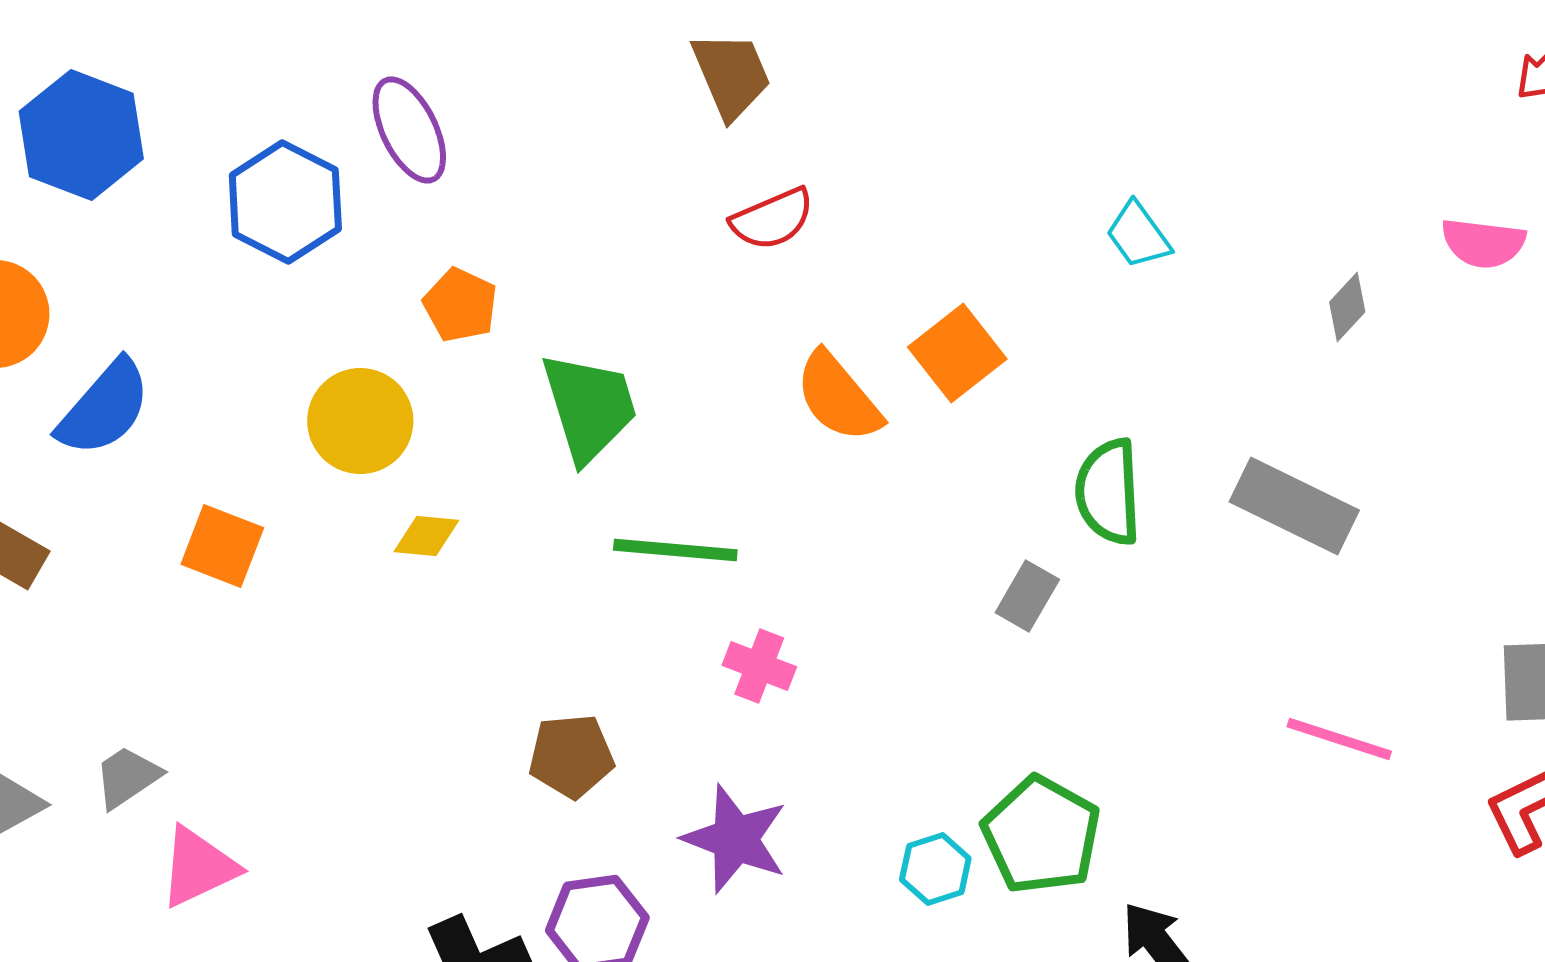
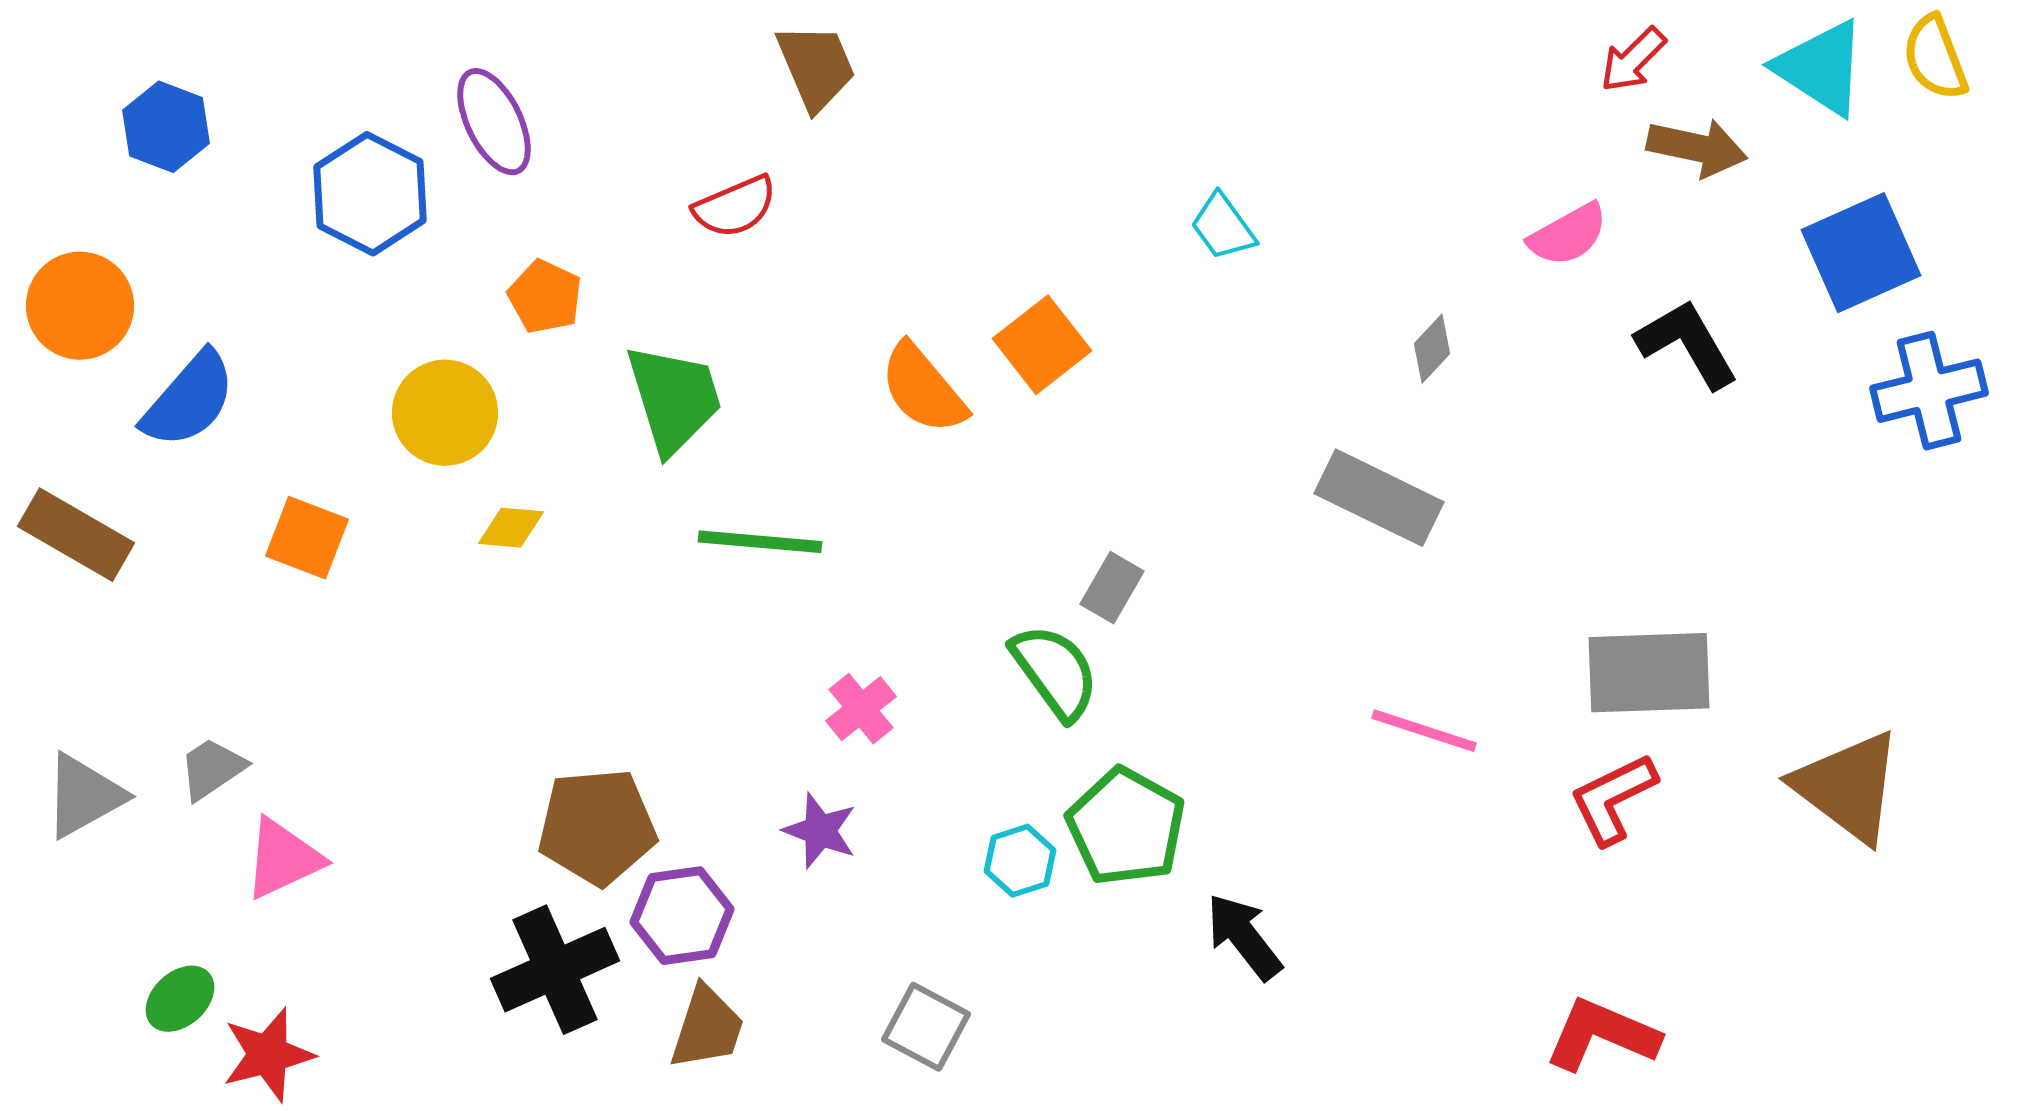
blue hexagon: (81, 135) -> (166, 127), size x0.7
red semicircle: (772, 219) -> (735, 207), moved
pink semicircle: (1483, 243) -> (1568, 235), turned -36
gray diamond: (1347, 307) -> (1432, 349), moved
green semicircle: (1108, 492) -> (1055, 672), moved, turned 147
pink cross: (759, 666) -> (861, 709), moved, turned 30
brown pentagon: (571, 756) -> (597, 827), moved, size x1.4
purple star: (735, 839) -> (820, 831), size x0.7

